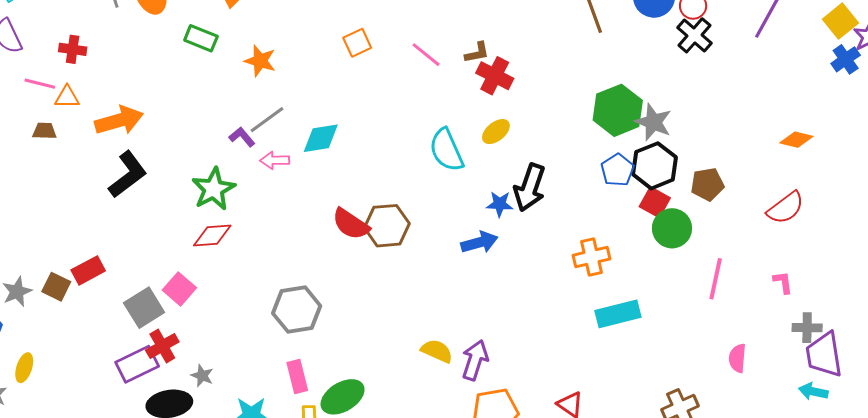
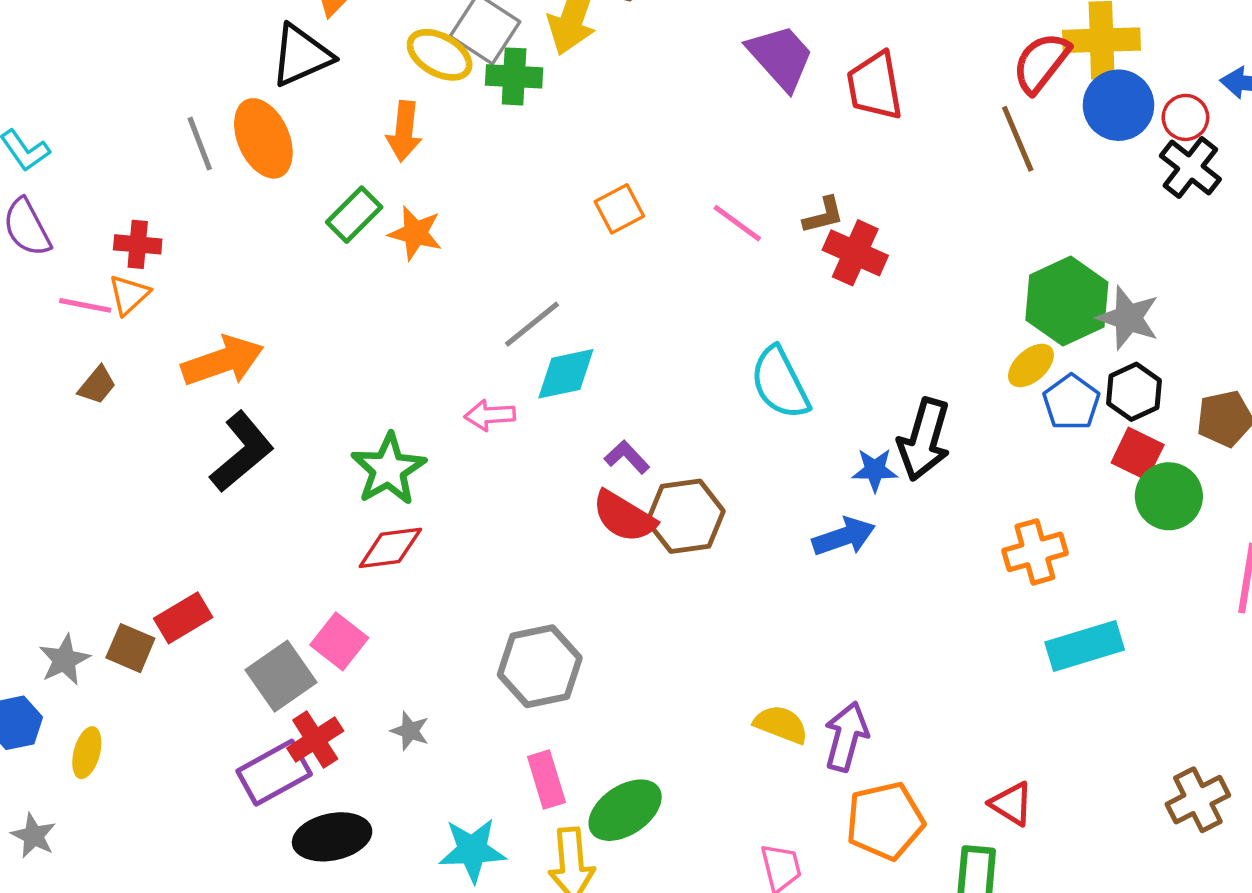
green rectangle: (201, 38) -> (354, 215), turned -64
orange star: (260, 61) -> (415, 233), moved
orange triangle: (67, 97) -> (129, 295), moved, turned -40
gray line: (267, 120) -> (532, 324), moved
brown trapezoid: (44, 131) -> (97, 385), turned 130
yellow ellipse: (496, 132) -> (1031, 365), moved
purple L-shape: (242, 137) -> (627, 457), moved
black hexagon: (655, 166) -> (1134, 392), size x0.7
yellow ellipse: (24, 368) -> (87, 753), moved
gray star: (202, 376) -> (410, 731), moved

